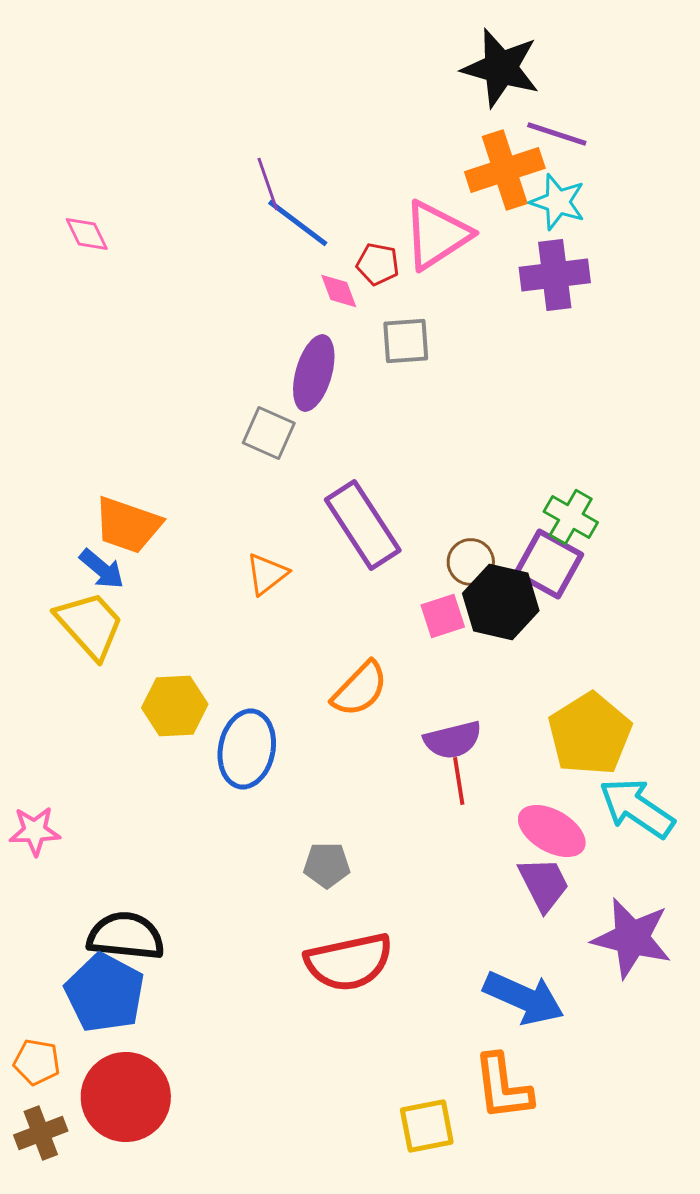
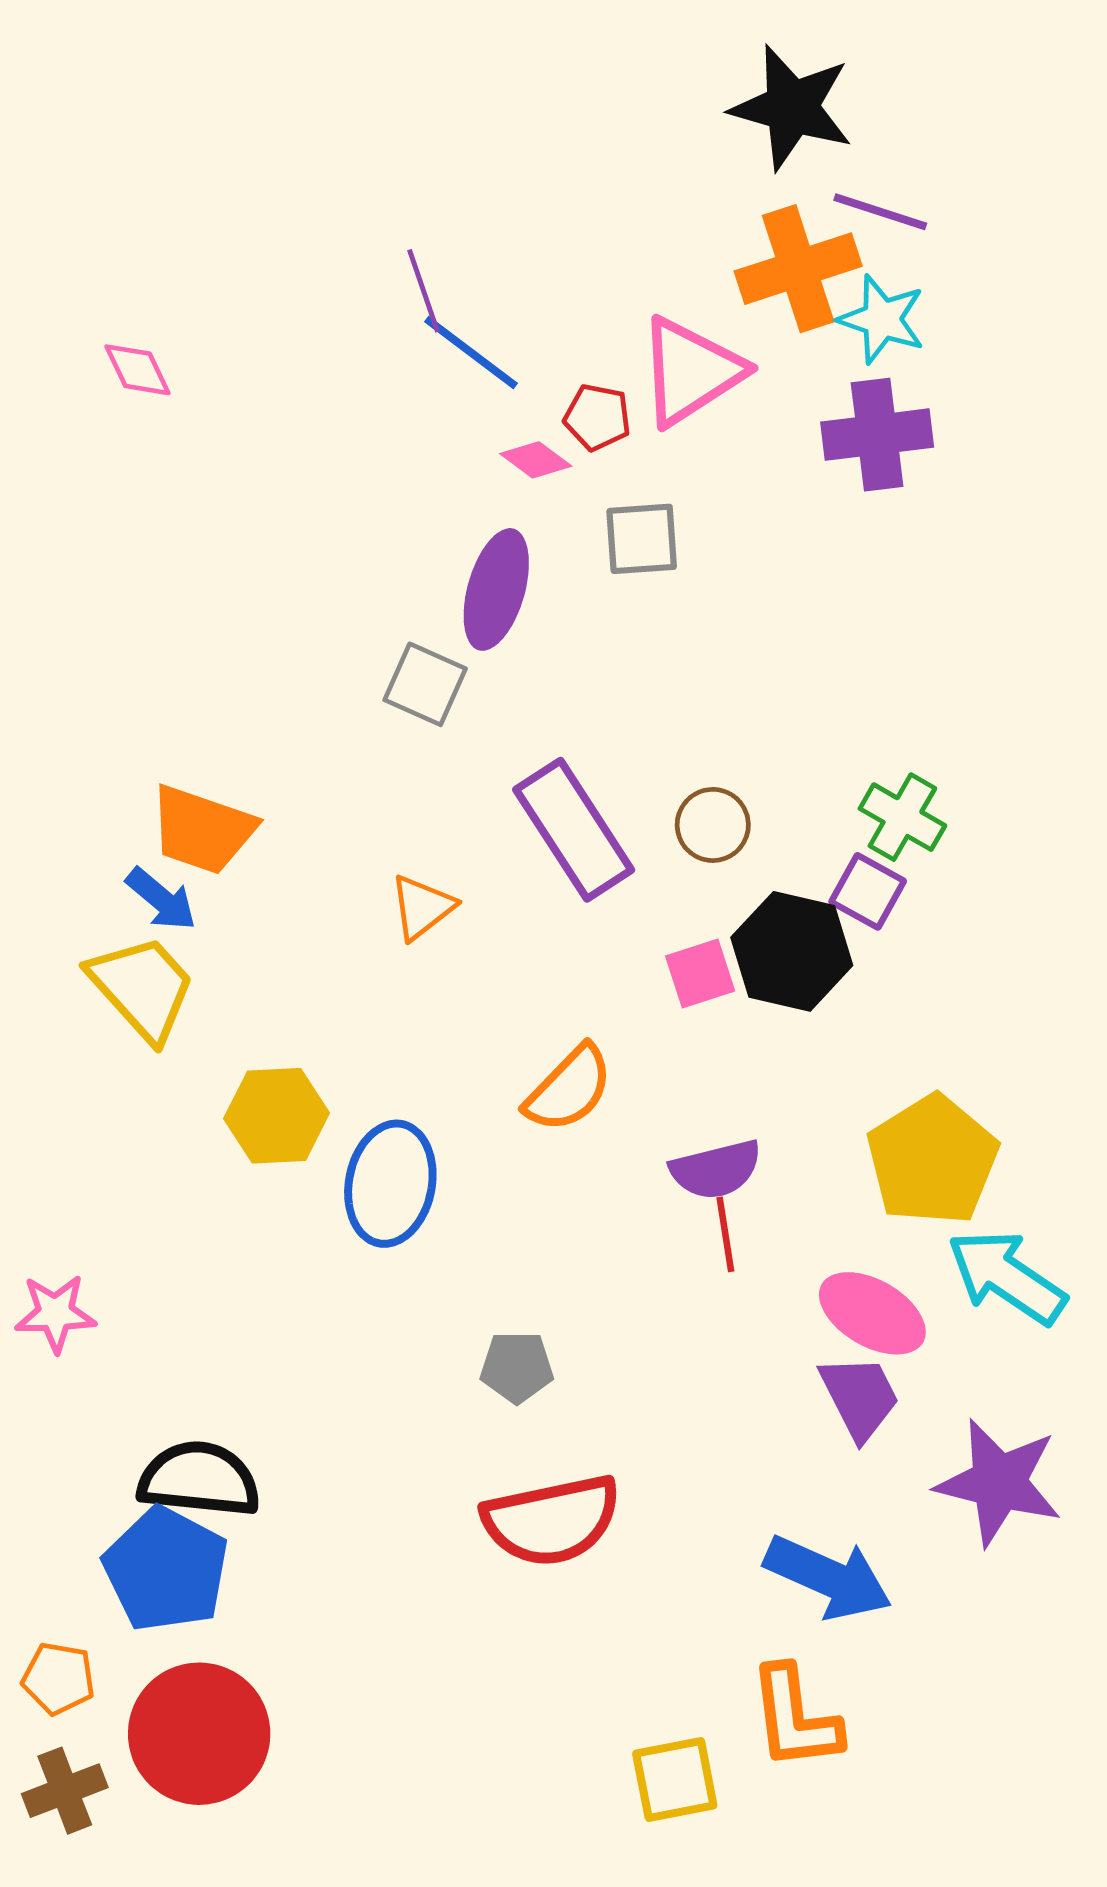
pink diamond: (339, 291) -> (536, 460), turned -33
brown circle: (471, 562) -> (713, 825), moved
purple square: (549, 564) -> (868, 891), size x0.7

